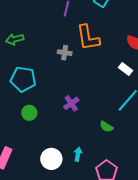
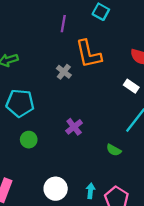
gray cross: (65, 53) -> (64, 72), turned 32
cyan arrow: (78, 154) -> (91, 191), moved

